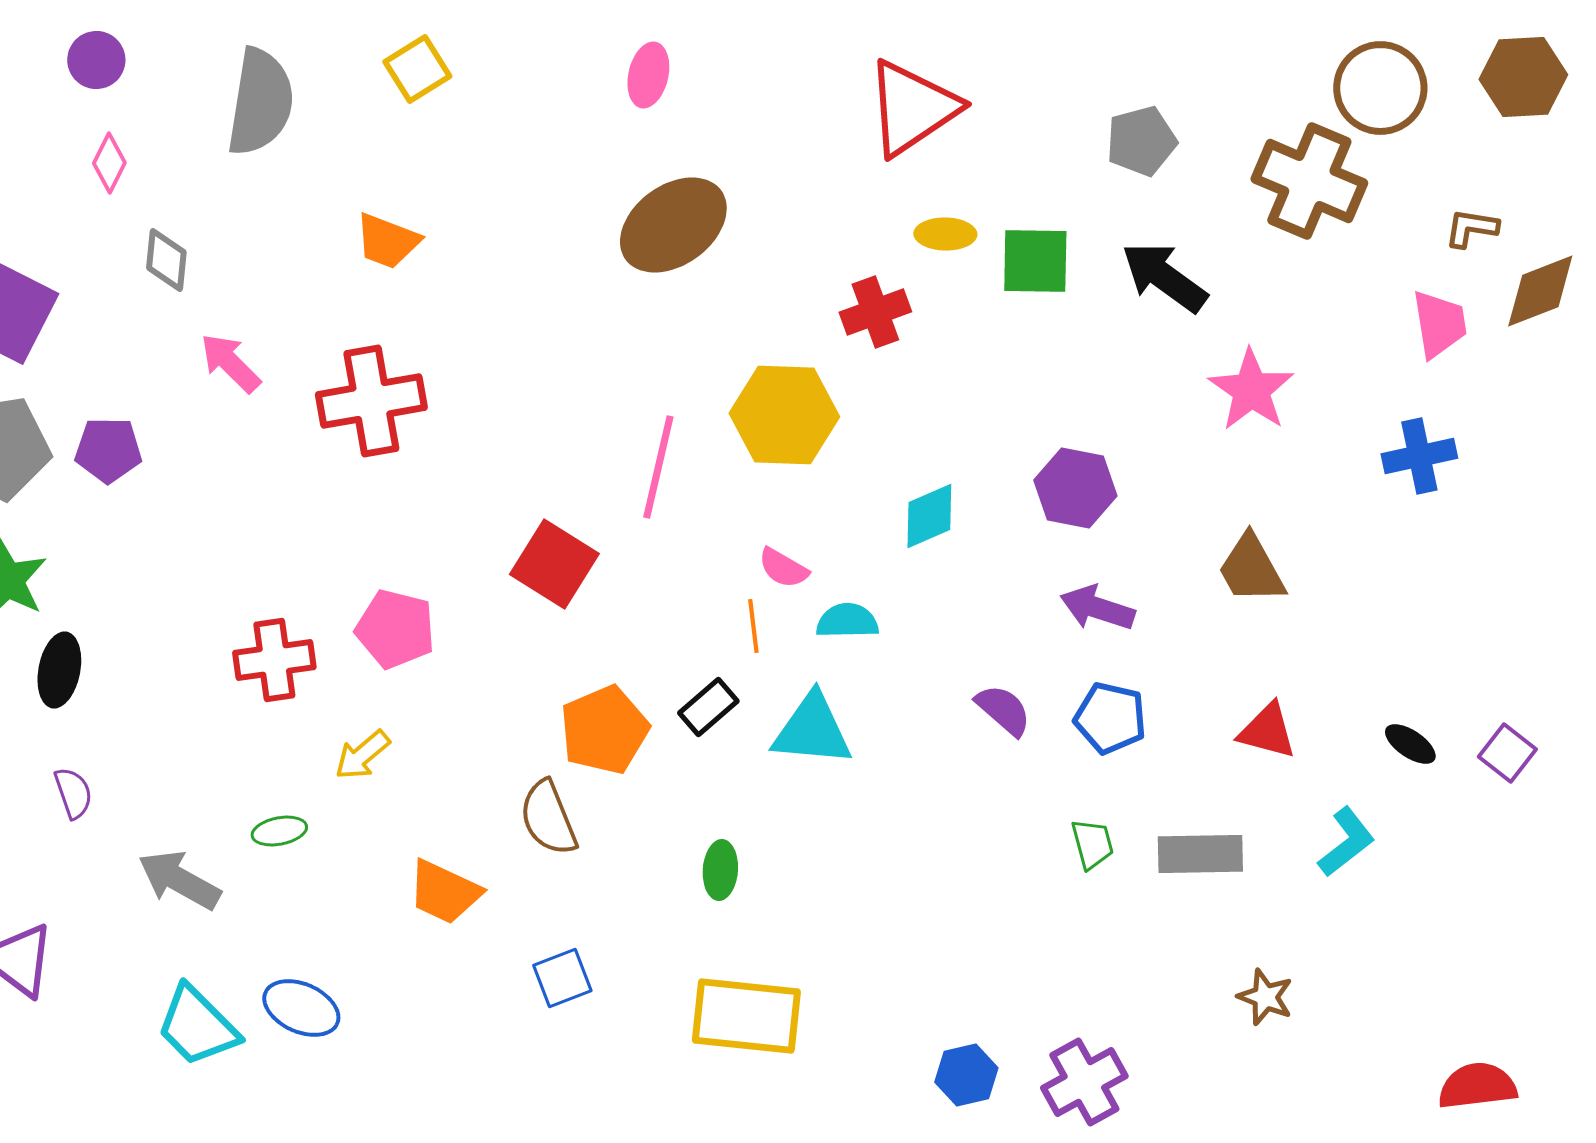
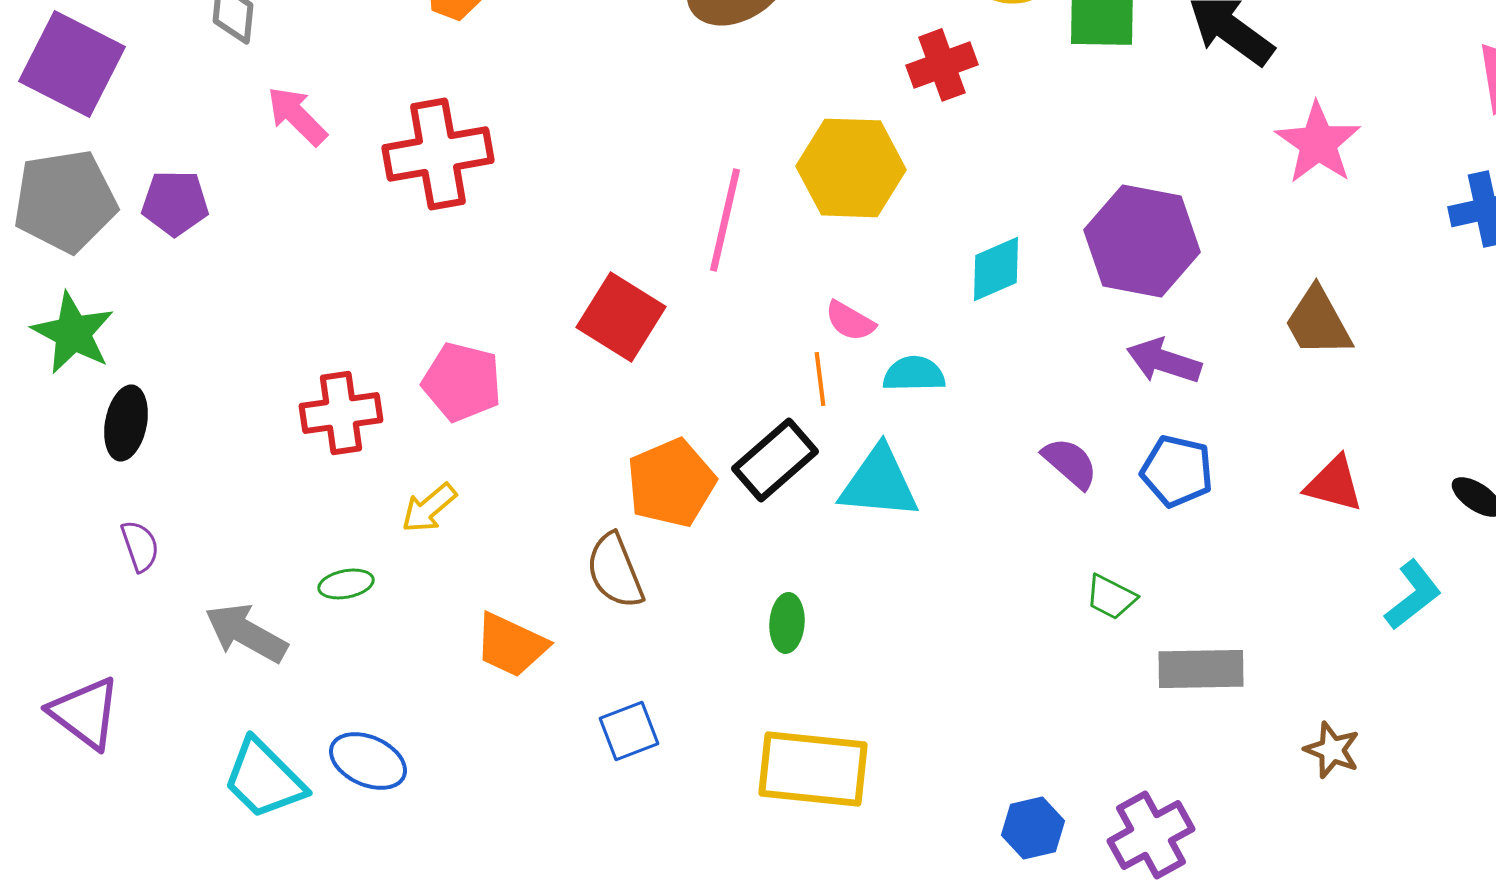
purple hexagon: (1075, 488) -> (1142, 241), size x1.4
black rectangle: (708, 707) -> (775, 460), size x1.4
green trapezoid: (1092, 844) -> (1111, 597), moved, turned 132
gray rectangle: (1200, 854) -> (1201, 669), moved

